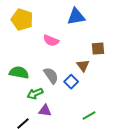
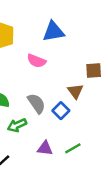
blue triangle: (76, 17) -> (53, 32), moved
purple triangle: (45, 111) -> (45, 148), moved
green line: (89, 116) -> (73, 148), moved

